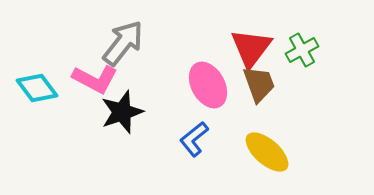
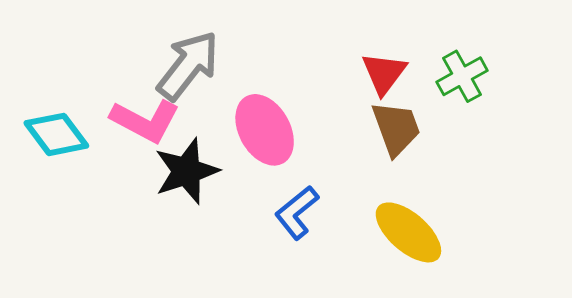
red triangle: (251, 48) -> (384, 73), size x0.7
pink ellipse: (208, 85) -> (265, 130), moved

